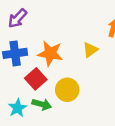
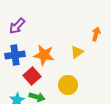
yellow circle: (67, 90) -> (68, 85), moved

